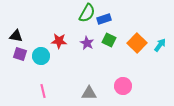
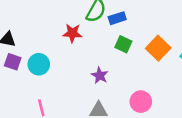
red star: (59, 41) -> (72, 33), moved
purple star: (87, 43) -> (100, 75), moved

